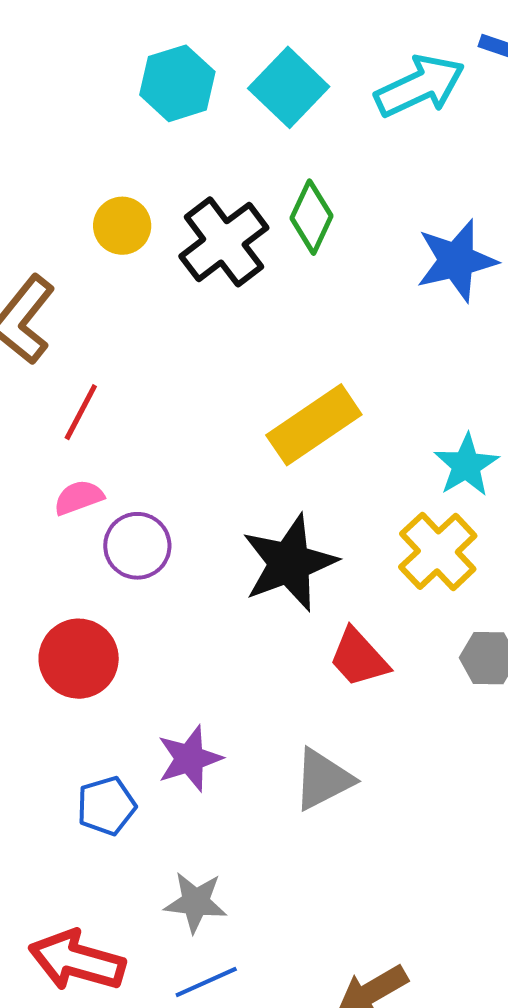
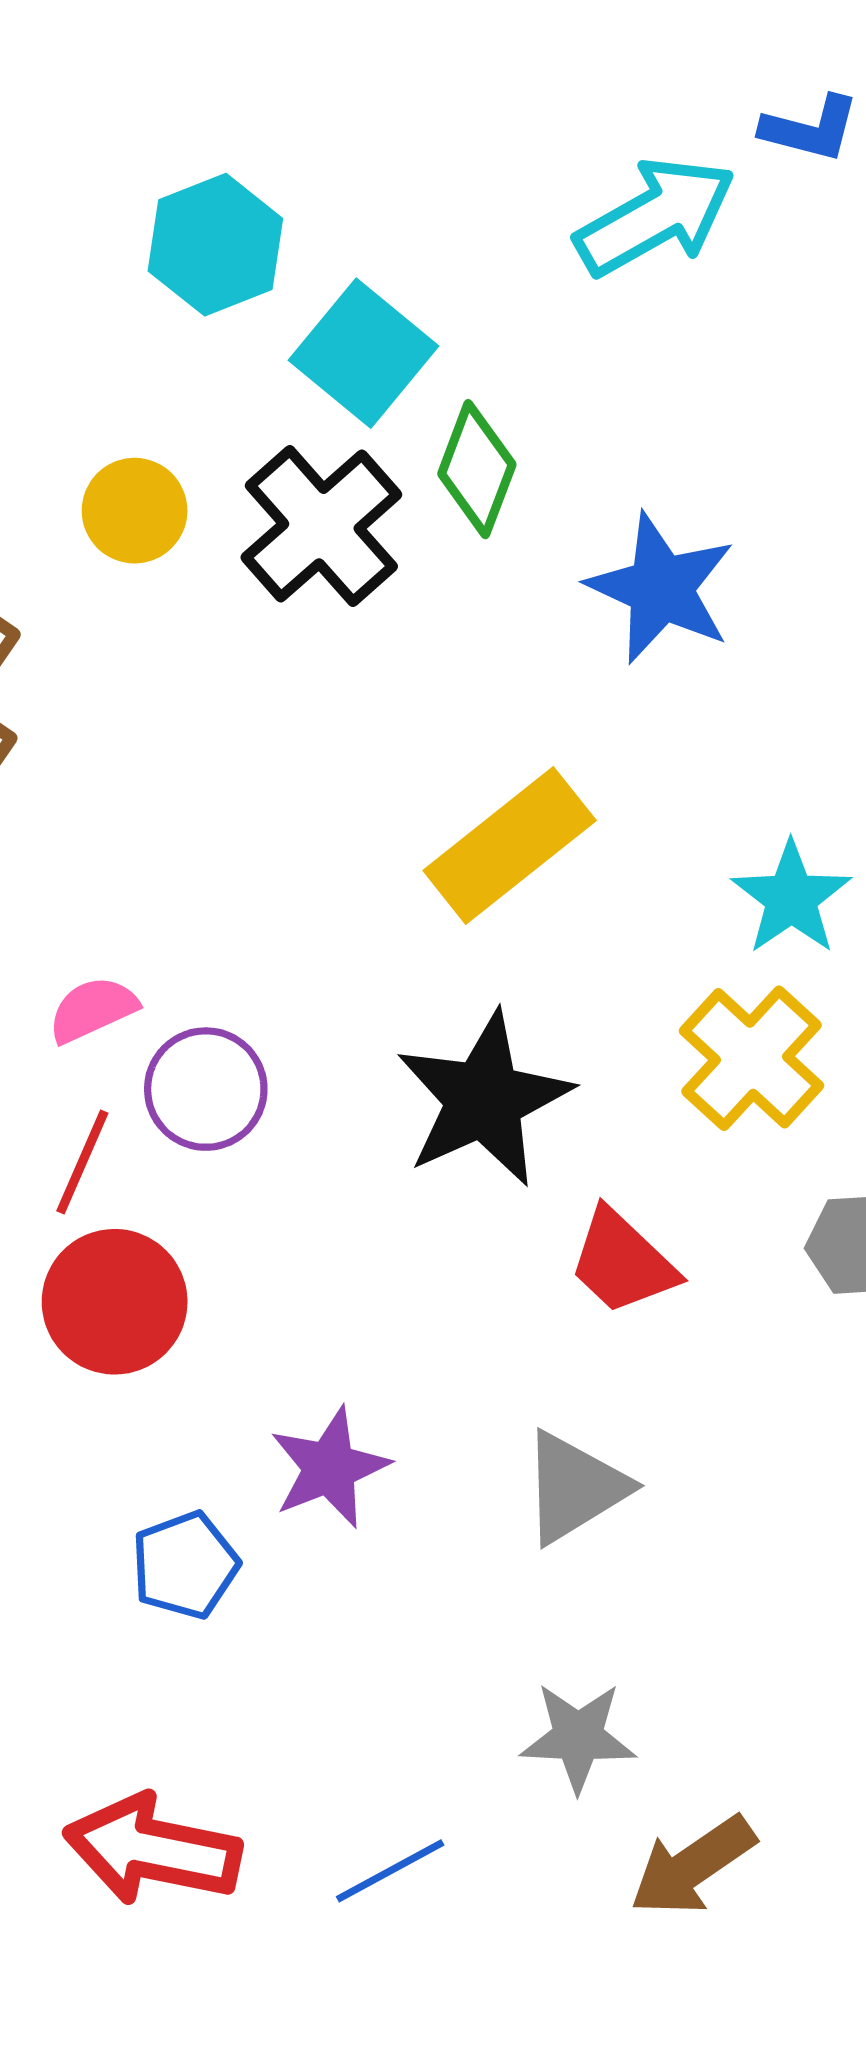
cyan square: (289, 87) -> (364, 353), moved
blue star: (456, 261) -> (661, 588), moved, turned -30
red line: (81, 412) -> (82, 1162), moved
gray star: (196, 902) -> (578, 1737), moved

